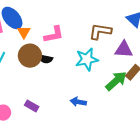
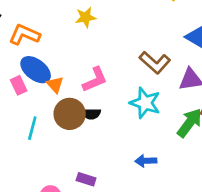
brown L-shape: (100, 31) -> (155, 62), turned -135
cyan star: (87, 59) -> (145, 103), turned -30

